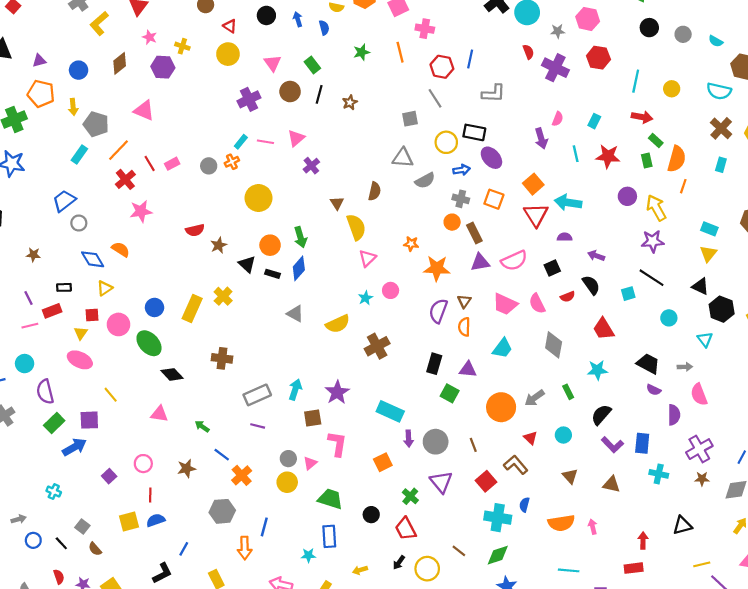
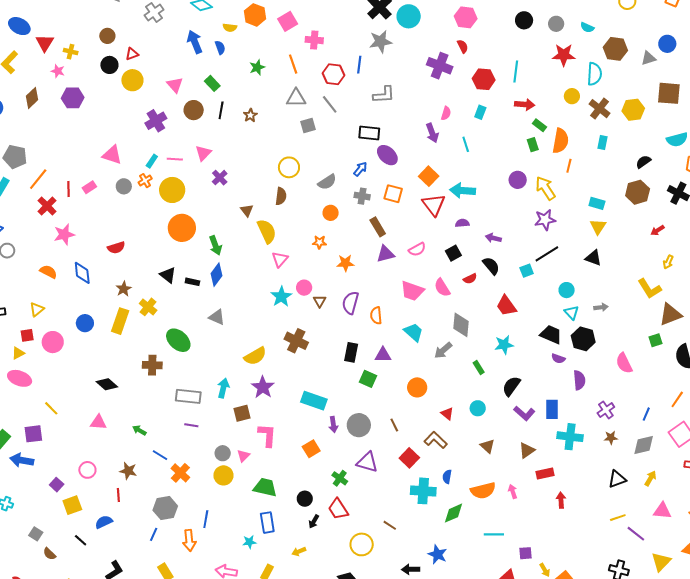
black circle: (266, 15) -> (109, 65), moved
blue arrow: (298, 19) -> (195, 42), size x1.6
red triangle: (230, 26) -> (132, 54), turned -48
gray star: (558, 31) -> (381, 42), moved, size x1.6
yellow cross: (182, 46) -> (71, 52), moved
red semicircle: (528, 52) -> (463, 46), moved
red hexagon: (598, 58) -> (484, 79), moved
yellow circle: (672, 89) -> (572, 96), moved
cyan semicircle: (719, 91) -> (594, 74), turned -95
pink triangle: (144, 110) -> (112, 155), moved
yellow circle: (446, 142) -> (289, 167), moved
red star: (608, 156) -> (564, 55), moved
gray triangle: (403, 158) -> (296, 98), moved
red line: (150, 163) -> (68, 189), turned 35
blue arrow: (461, 170) -> (360, 169), turned -35
yellow circle: (259, 198) -> (172, 190), moved
orange circle: (452, 222) -> (331, 213), moved
brown star: (219, 245) -> (124, 289), moved
orange circle: (270, 245) -> (182, 228), moved, size x1.4
blue diamond: (93, 259) -> (82, 273), moved, turned 30
pink semicircle: (514, 261) -> (417, 249), size x0.7
orange star: (437, 268) -> (345, 263), size x0.7
black line: (652, 278) -> (547, 254), turned -60
cyan star: (365, 298) -> (281, 297), size x1.5
brown triangle: (464, 301) -> (320, 301), moved
black hexagon: (722, 309) -> (583, 339), moved
yellow semicircle: (338, 324) -> (255, 356), moved
yellow triangle: (81, 333) -> (18, 353), turned 32
cyan triangle: (705, 339) -> (571, 313), moved
green ellipse: (149, 343) -> (178, 340), moved
brown cross: (377, 346) -> (296, 341), turned -30
cyan trapezoid: (502, 348) -> (414, 332), turned -80
gray arrow: (685, 367) -> (601, 307), moved
gray rectangle: (257, 395) -> (188, 396), turned 35
pink semicircle: (699, 395) -> (624, 363), moved
gray arrow: (535, 398) -> (443, 350), moved
orange circle: (501, 407) -> (417, 387), size x0.7
blue arrow: (74, 447) -> (22, 460), turned -135
purple cross: (699, 449) -> (606, 410), size x0.7
brown star: (186, 468) -> (128, 471), turned 30
cyan cross: (659, 474) -> (570, 437), size x1.4
purple triangle: (441, 482) -> (367, 462), turned -30
brown triangle: (611, 484) -> (527, 450), turned -42
red line: (150, 495) -> (118, 495), moved
yellow square: (129, 521) -> (72, 505), moved
black triangle: (682, 525) -> (617, 479), moved
black line: (61, 543) -> (81, 540), moved
blue line: (184, 549) -> (154, 534), moved
green diamond: (498, 555) -> (454, 513), moved
black arrow: (399, 563) -> (314, 521), moved
red rectangle: (634, 568) -> (545, 474), moved

